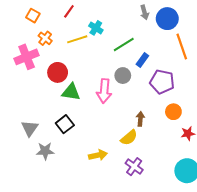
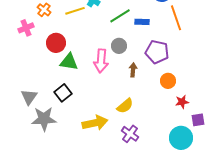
pink cross: (27, 57) -> (26, 28), size x0.7
blue rectangle: (142, 60) -> (142, 22), moved, turned 56
brown arrow: (140, 119) -> (133, 70), moved
gray star: (45, 151) -> (44, 119), size x1.4
yellow arrow: (98, 155) -> (95, 123), size x1.4

